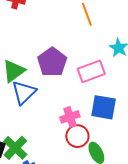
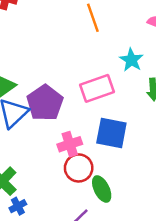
purple pentagon: (52, 62) -> (45, 103), moved

